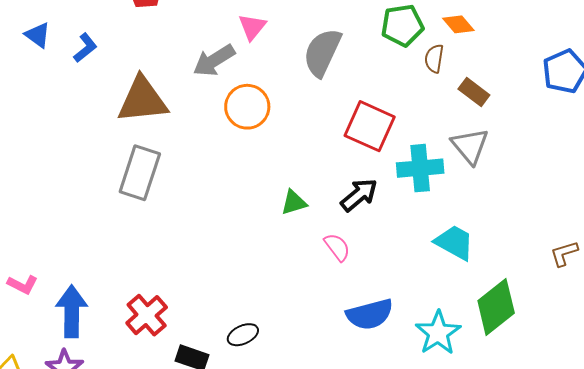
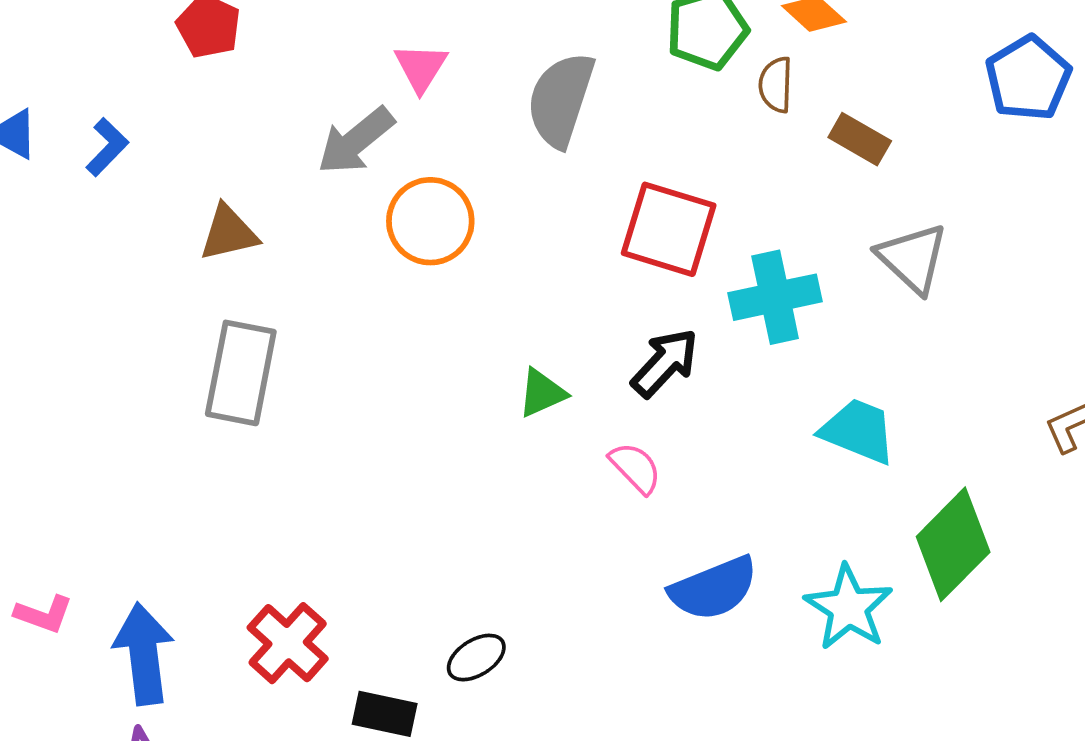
brown triangle: (142, 100) -> (229, 233), size x0.6
gray triangle: (470, 146) -> (913, 258), moved

